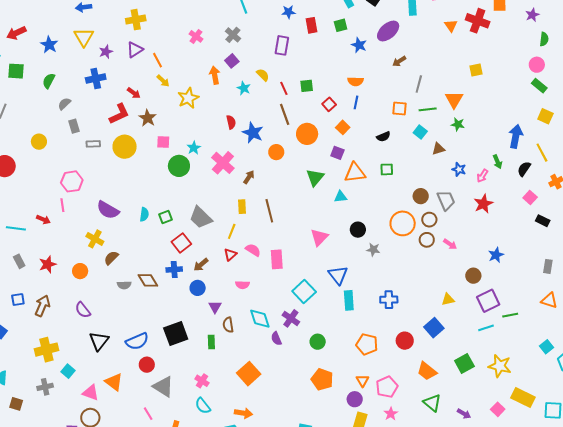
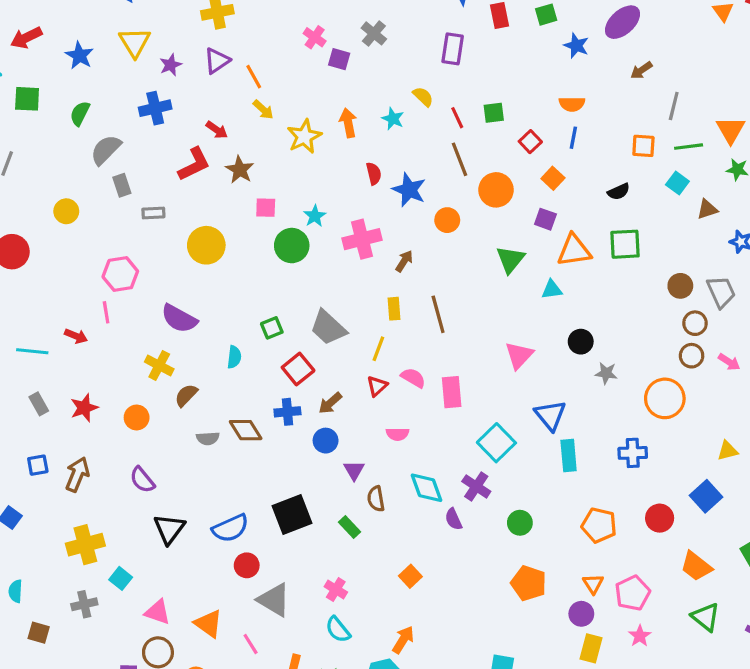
purple square: (232, 61) -> (339, 59), moved, turned -32
orange arrow: (215, 75) -> (348, 123), moved
gray semicircle: (64, 104) -> (106, 150), size x1.5
yellow circle: (125, 147) -> (206, 245), moved
pink cross: (223, 163) -> (362, 239), turned 35
green square: (387, 169) -> (625, 244), size x1.5
cyan semicircle: (144, 214) -> (234, 357), moved
orange circle: (403, 223) -> (665, 398), moved
green rectangle: (211, 342) -> (350, 527), turned -40
orange square: (249, 374) -> (410, 576), size x0.6
orange triangle: (114, 382) -> (208, 624), moved
orange arrow: (243, 413) -> (403, 640), turned -66

